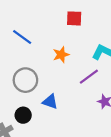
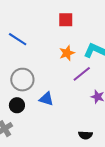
orange star: (61, 55) -> (67, 53), moved
black circle: (23, 115) -> (17, 105), moved

